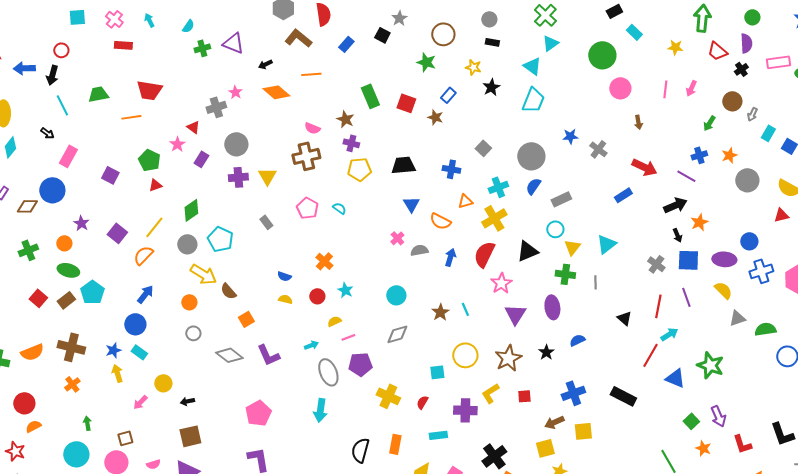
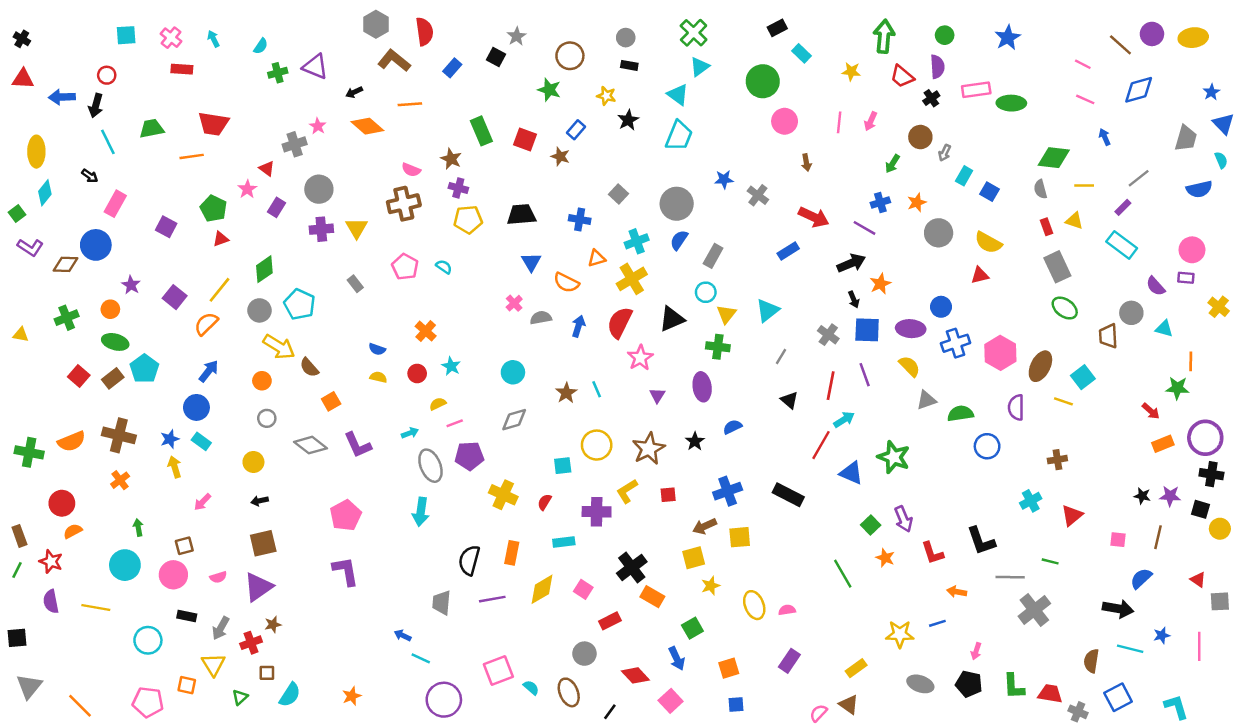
gray rectangle: (561, 199) -> (713, 256), turned -36
gray line: (595, 282) -> (781, 357), moved, turned 32
purple triangle: (515, 314) -> (657, 395), size x0.6
yellow circle: (163, 383) -> (253, 462), moved

